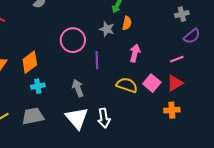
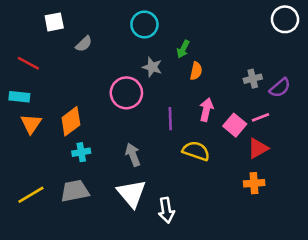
gray cross: (182, 14) -> (253, 79), moved
gray star: (107, 29) -> (152, 67), moved
purple line: (97, 60) -> (170, 119), moved
pink square: (152, 83) -> (235, 125), moved
white arrow: (104, 118) -> (166, 210), moved

